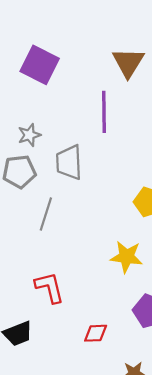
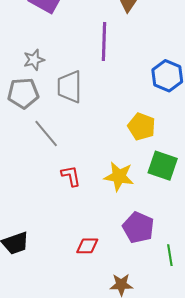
gray line: (46, 214) -> (46, 134), turned -60
red L-shape: (50, 287) -> (71, 176), moved, size x0.7

